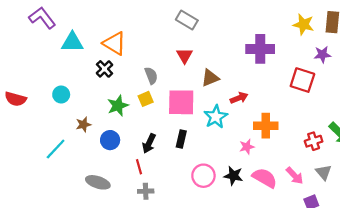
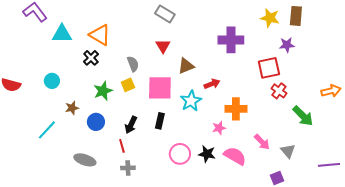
red square: (302, 80) -> (269, 68), turned -30
red cross: (314, 141) -> (279, 91), moved, turned -35
pink arrow: (295, 176) -> (262, 142), moved

